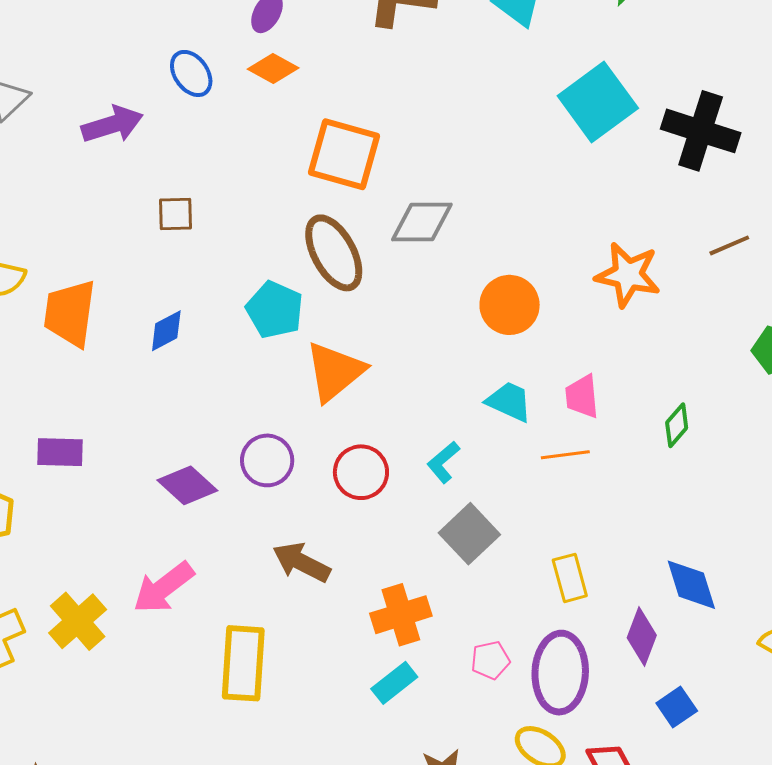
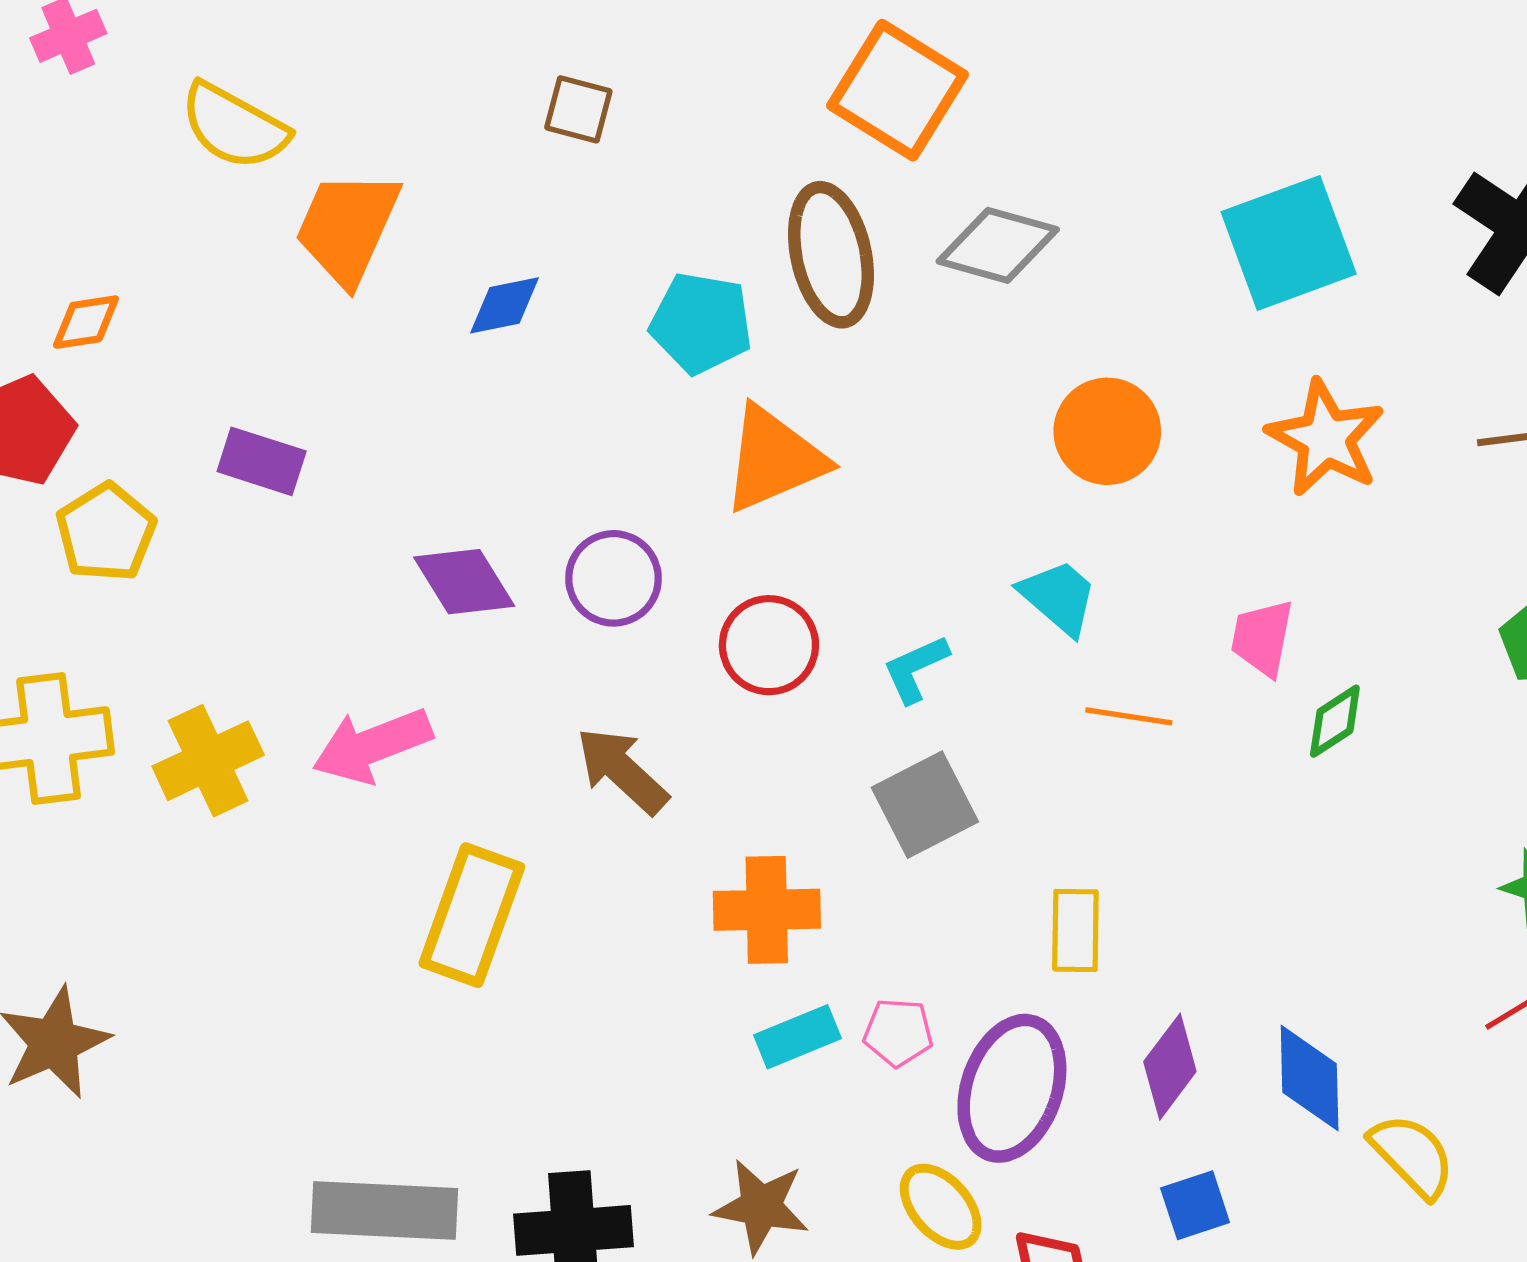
cyan square: (598, 102) -> (1289, 243), moved
cyan pentagon: (275, 310) -> (701, 323), turned -30
pink trapezoid: (582, 397) -> (1262, 638), moved
blue diamond: (691, 585) -> (1310, 1078), moved
cyan rectangle: (394, 683) -> (798, 1037), moved

